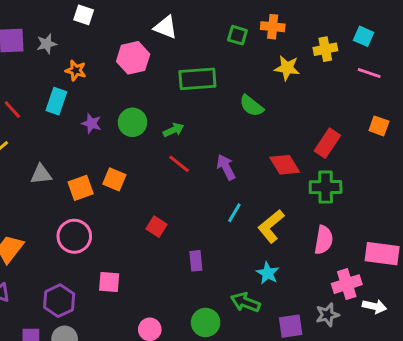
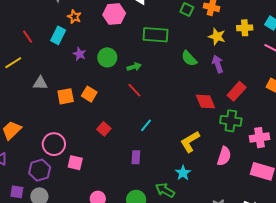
purple arrow: (226, 167) -> (218, 64), moved
cyan line: (234, 213) -> (146, 125), moved
red square: (157, 227) -> (104, 129), moved
pink circle: (74, 236) -> (54, 144), moved
pink cross: (347, 284) -> (260, 138), moved

